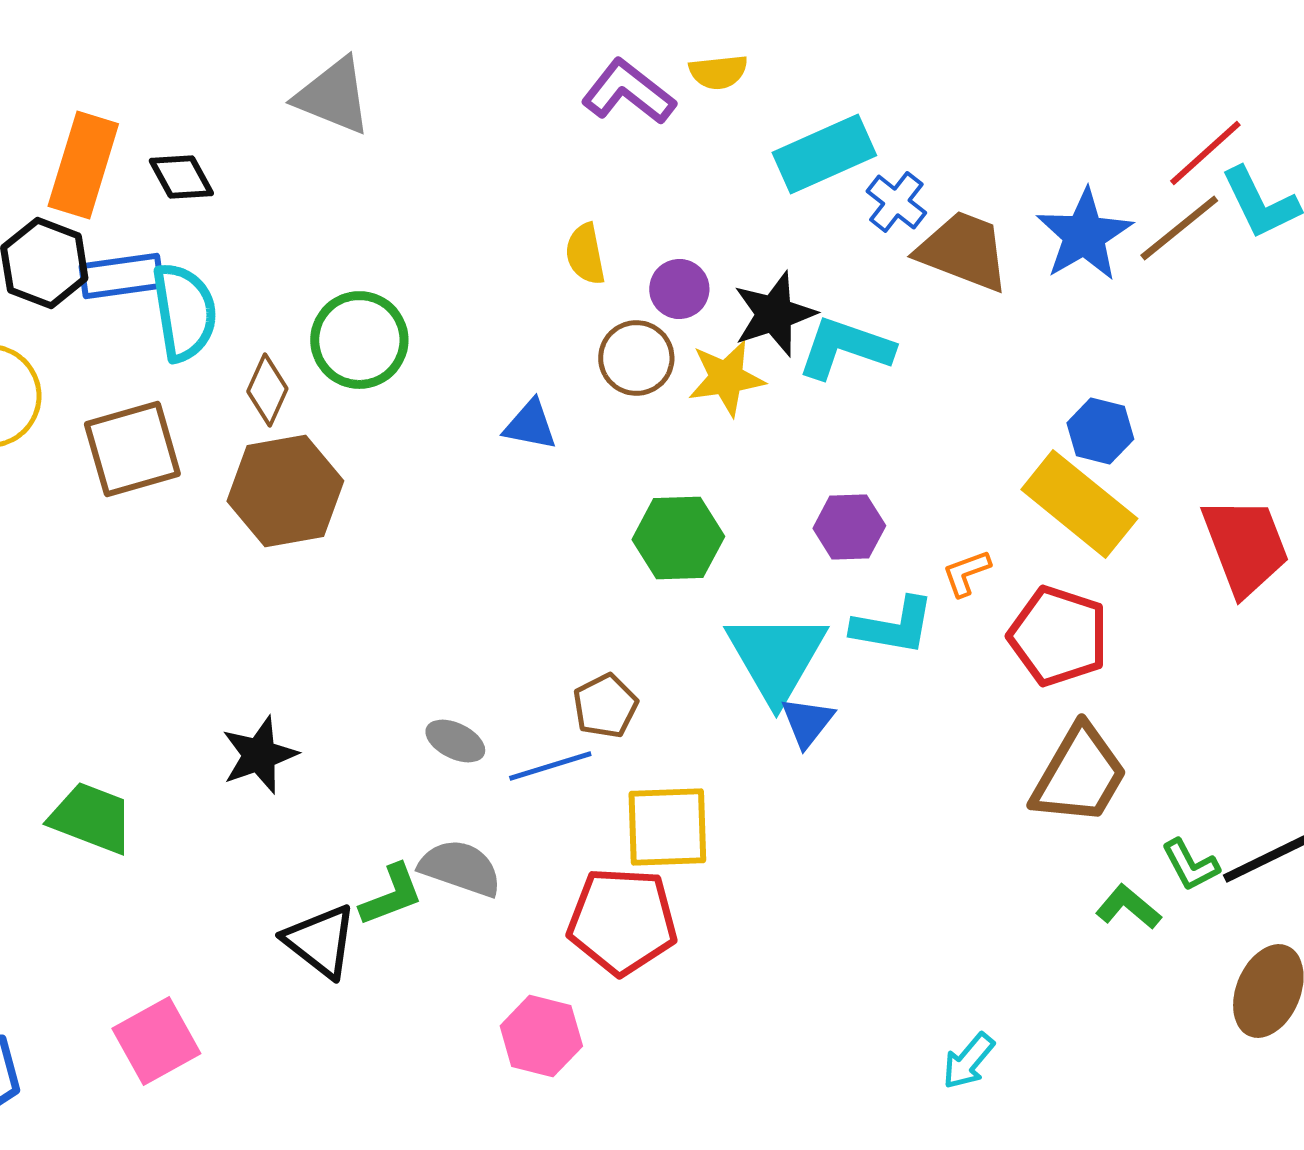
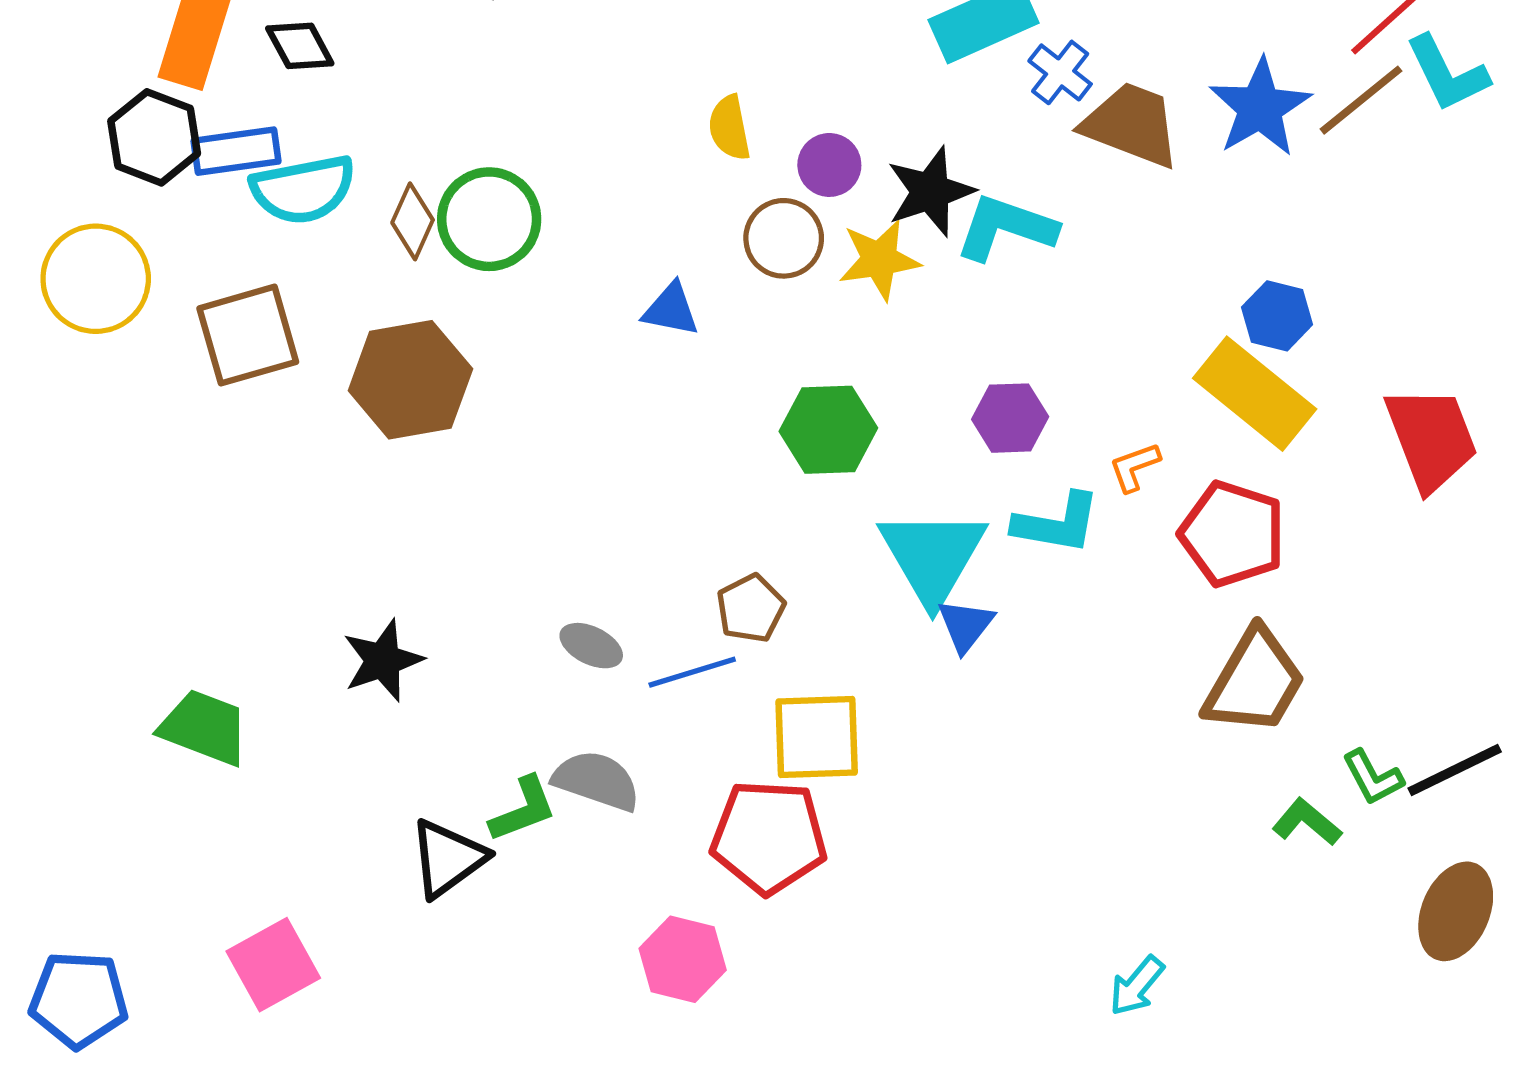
cyan semicircle: (184, 312) -> (303, 189), turned 88
brown diamond: (267, 390) -> (413, 221), moved
black triangle: (320, 941) -> (448, 858), turned 46

